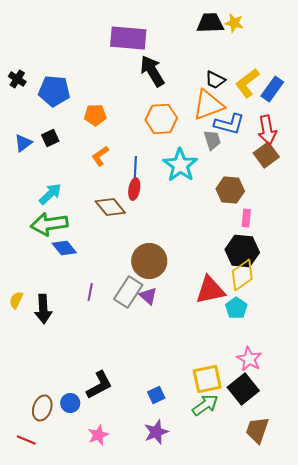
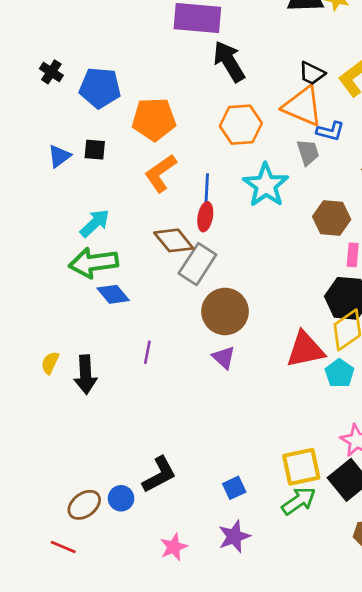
orange triangle: (208, 105) -> (303, 106), turned 44
orange pentagon: (95, 115) -> (154, 119), size x1.5
blue L-shape: (229, 124) -> (330, 131), size x0.7
black square: (50, 138) -> (95, 150), turned 30
orange L-shape: (100, 156) -> (161, 173), size x1.4
gray rectangle: (128, 292) -> (197, 264), moved
brown ellipse: (42, 408) -> (84, 505), turned 35
pink star: (98, 435) -> (174, 547), moved

